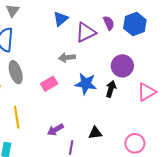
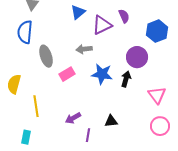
blue hexagon: (135, 24) -> (157, 31), moved
gray ellipse: (16, 72) -> (46, 56), moved
pink triangle: (146, 92) -> (157, 95), moved, turned -36
pink circle: (135, 143) -> (160, 126), moved

